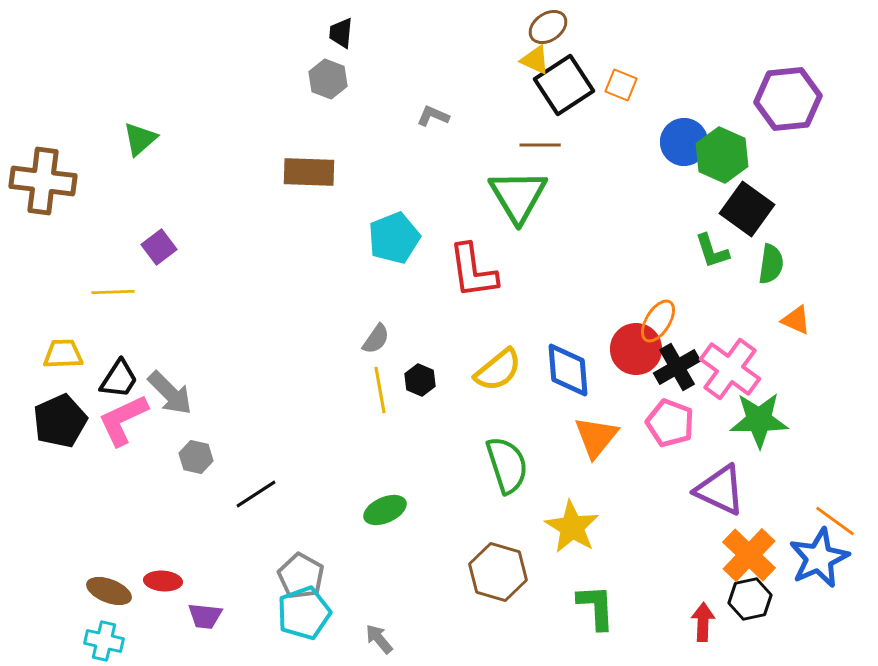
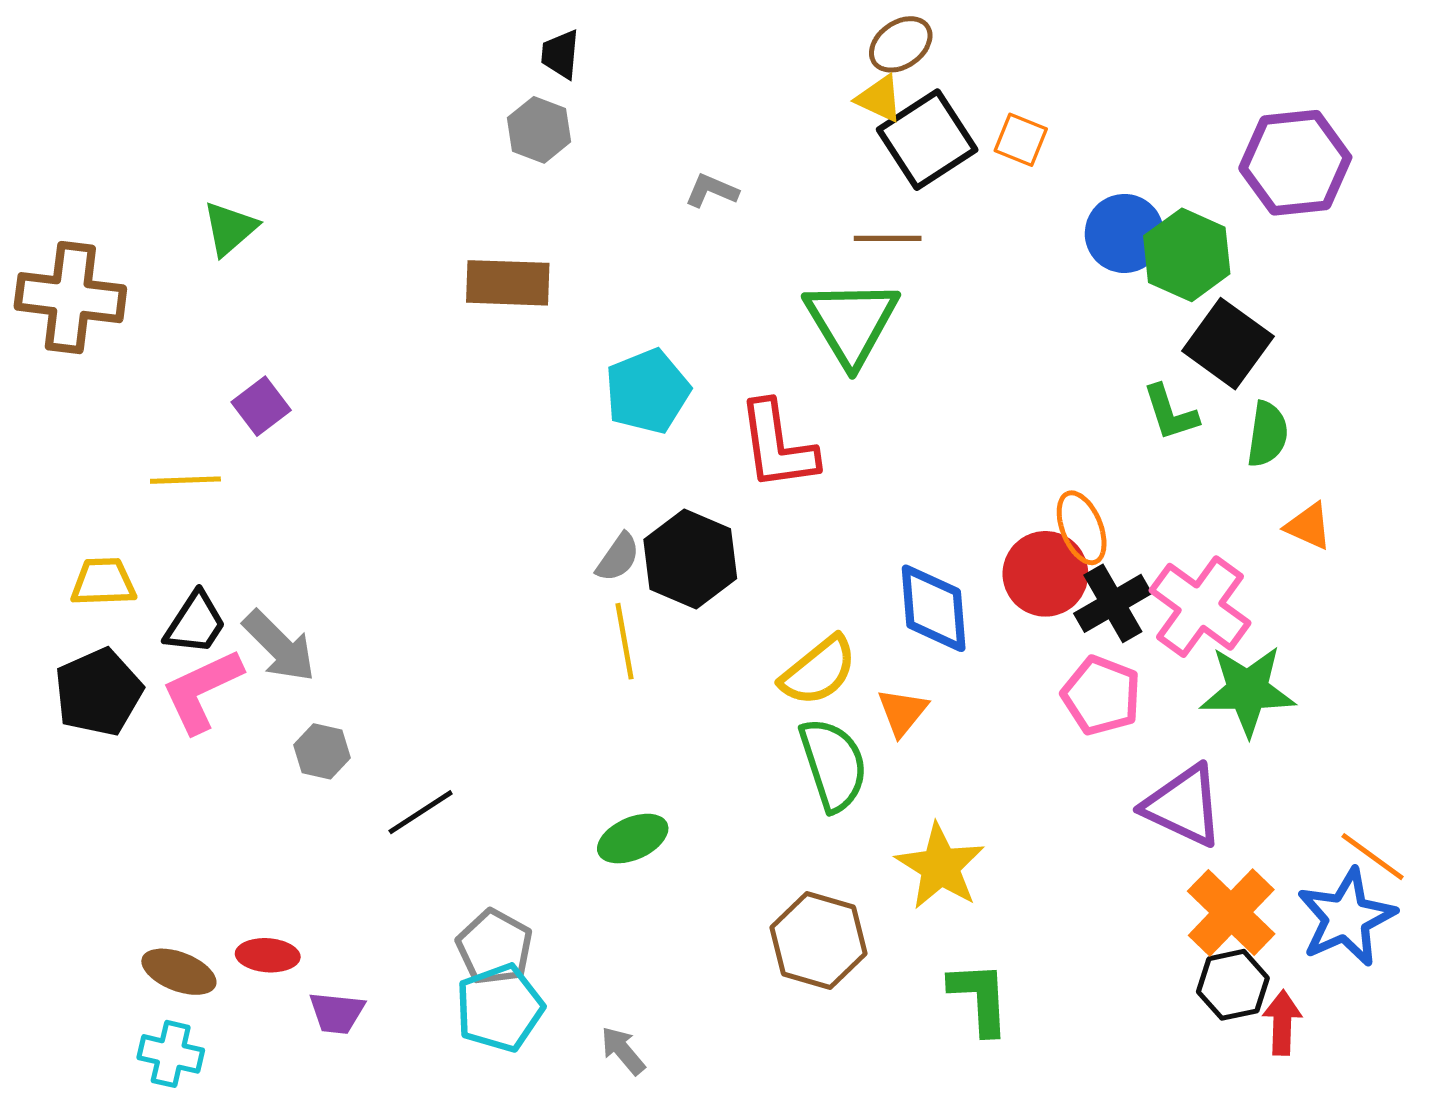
orange ellipse: (658, 321) -> (1082, 528), turned -54
yellow semicircle: (498, 370) -> (819, 671), moved
black hexagon: (420, 380) -> (690, 559), moved, size x1.8
orange triangle: (596, 437) -> (902, 712), moved, size x0.7
red arrow: (703, 622) -> (1282, 1023), moved

